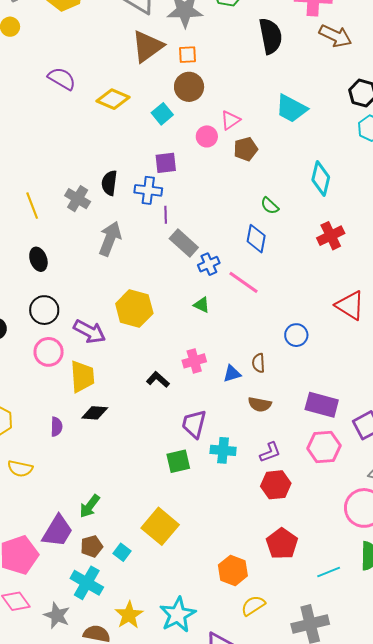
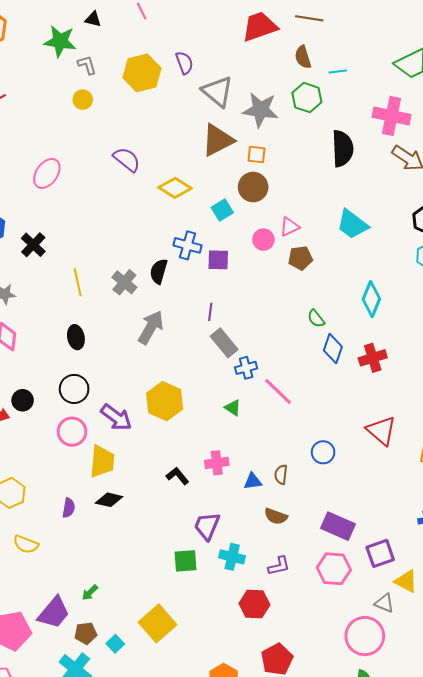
blue cross: (148, 190) -> (187, 245), moved
blue diamond: (256, 239) -> (333, 349), moved
red hexagon: (276, 485) -> (254, 604), moved
green arrow: (90, 506) -> (90, 593), size x0.7

